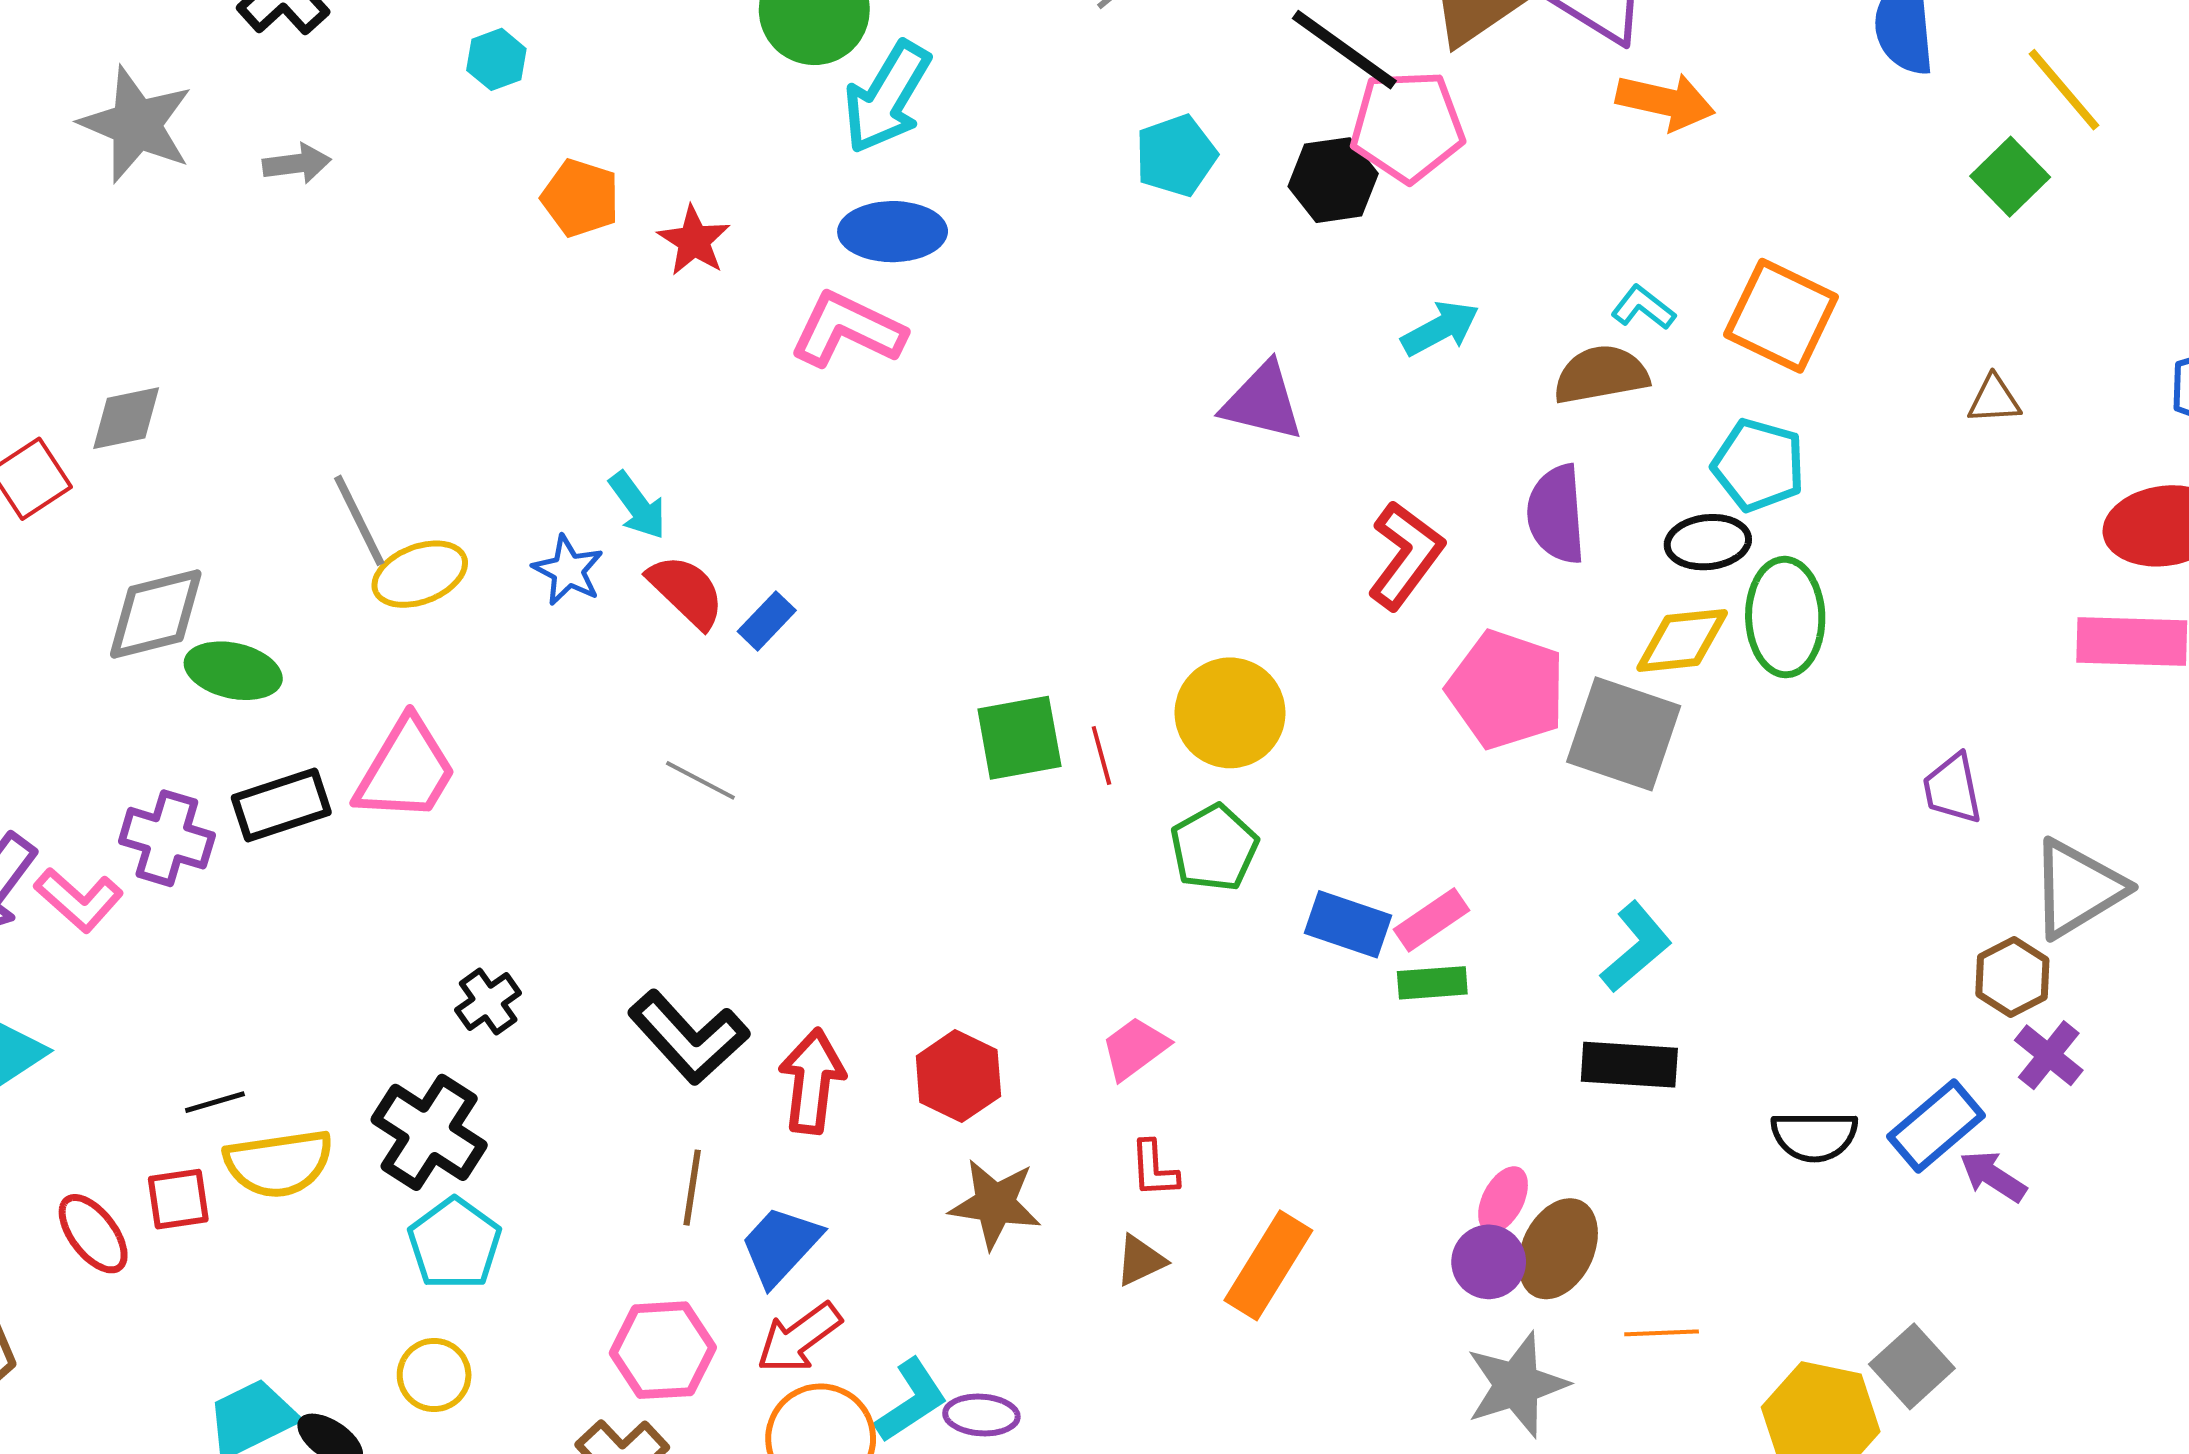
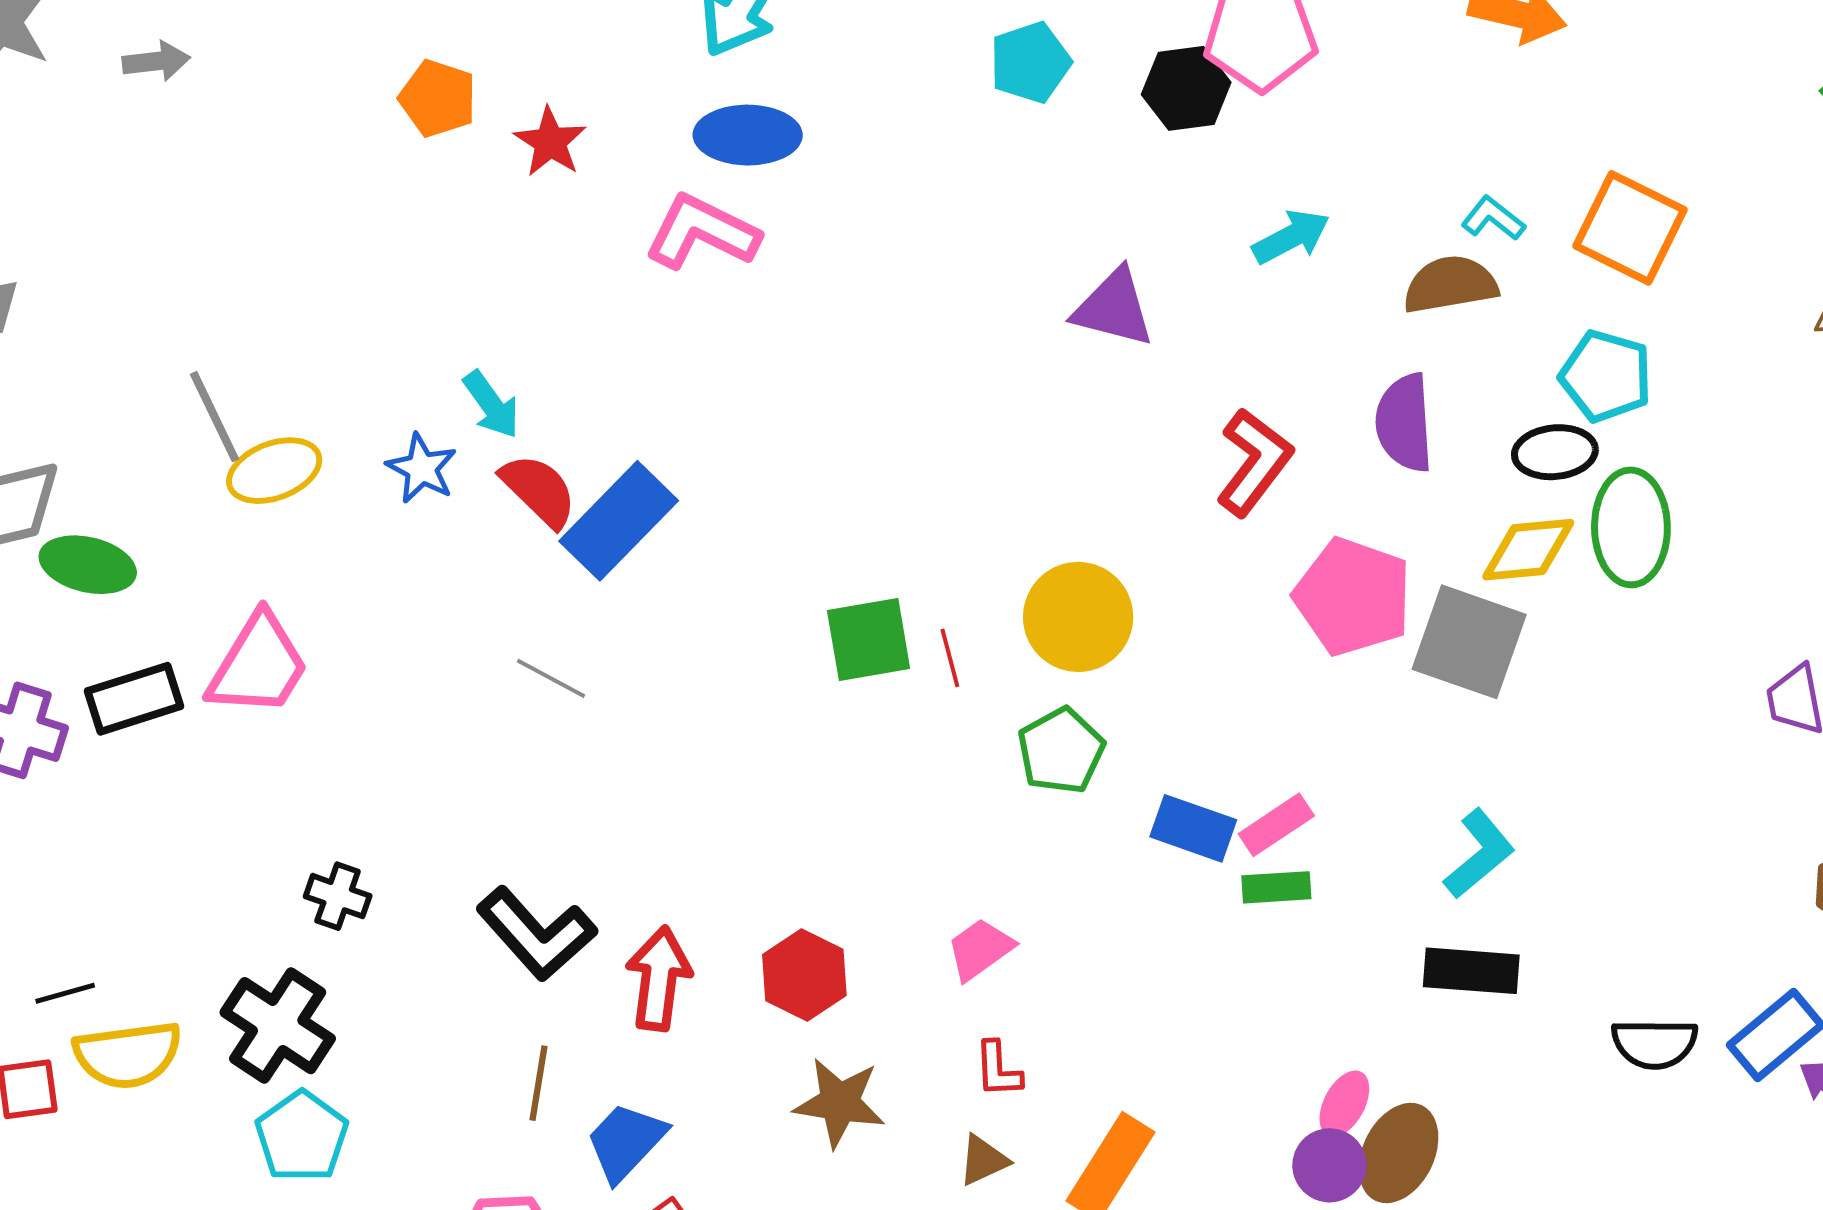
blue rectangle: (767, 621) -> (619, 521), size x2.0
black cross: (488, 1002) -> (338, 896), turned -36

